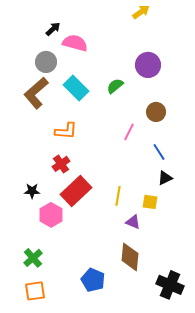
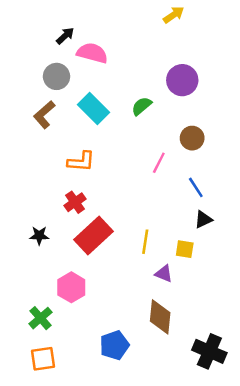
brown L-shape: (36, 93) -> (44, 115), size x0.7
pink hexagon: (51, 215) -> (71, 287), moved
blue pentagon: (93, 280) -> (114, 345), turned 30

